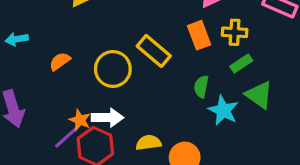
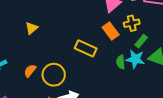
yellow circle: (113, 69) -> (54, 75), moved
cyan star: (223, 110) -> (135, 59), moved

